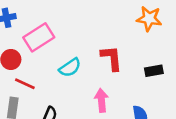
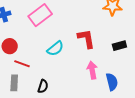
pink rectangle: (39, 37) -> (40, 15), moved
pink arrow: (101, 100) -> (92, 70), moved

